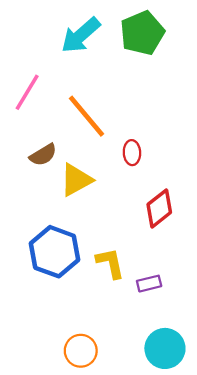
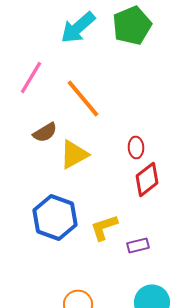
red ellipse: (132, 153) -> (136, 147), moved
yellow L-shape: (110, 263) -> (104, 227), turned -96

